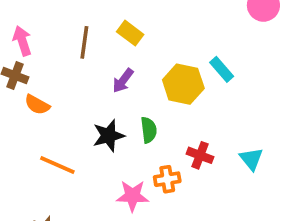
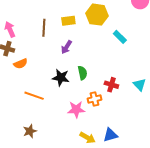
yellow rectangle: (130, 33) -> (68, 21), turned -40
yellow hexagon: (183, 84) -> (97, 15), moved
orange semicircle: (37, 105) -> (21, 64), turned -48
black star: (109, 136) -> (61, 78), turned 30

